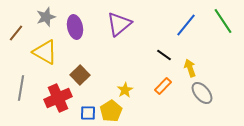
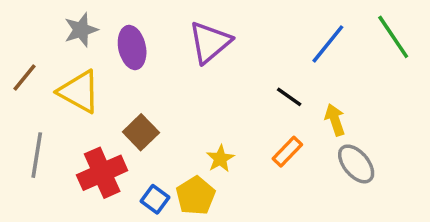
brown line: (16, 33) -> (24, 77), moved
blue square: (88, 113) -> (155, 199), turned 35

